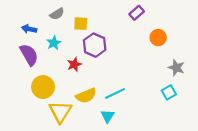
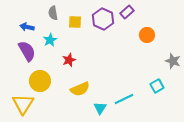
gray semicircle: (57, 14) -> (53, 13), turned 112
purple hexagon: (95, 45) -> (103, 19), moved
gray star: (176, 68) -> (173, 61), moved
cyan line: (115, 93) -> (124, 99), moved
yellow triangle: (60, 112) -> (23, 104), moved

